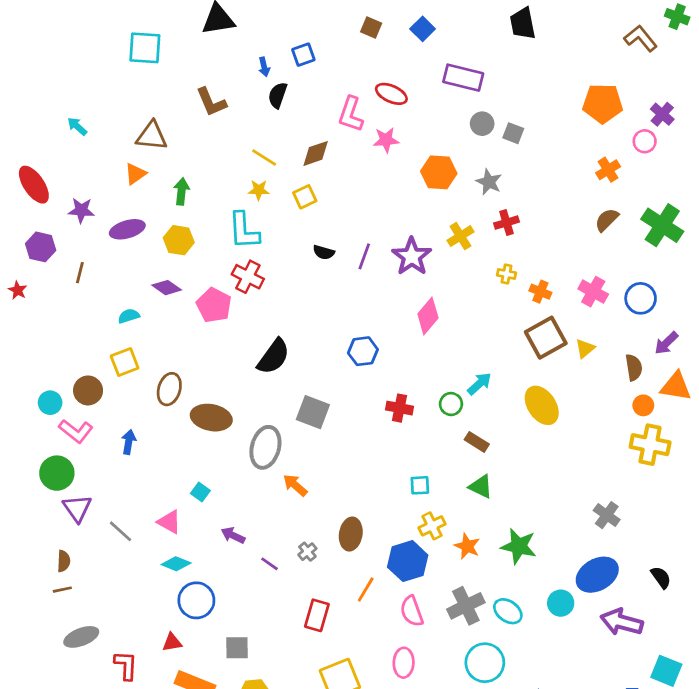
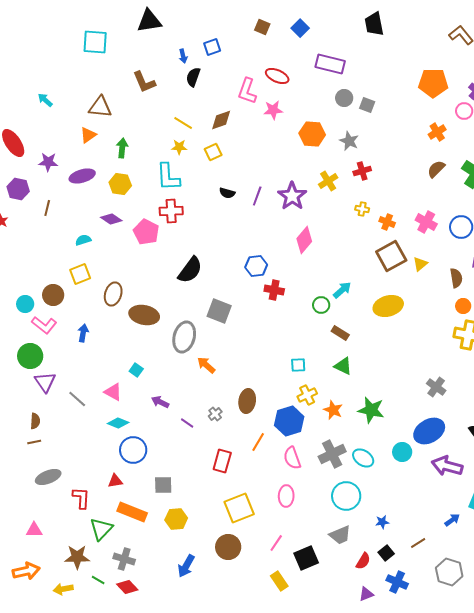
red cross: (248, 277) -> (171, 211), turned -30
yellow ellipse: (542, 405) -> (388, 306), turned -72
red cross: (400, 408) -> (274, 290), moved

